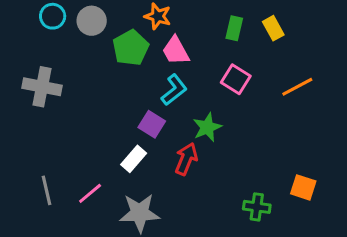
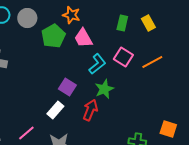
orange line: (297, 87) -> (152, 62), moved
cyan L-shape: (174, 90) -> (97, 64), moved

